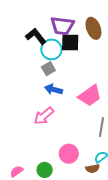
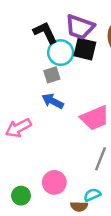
pink arrow: (44, 116) -> (18, 128), moved

